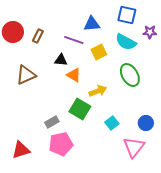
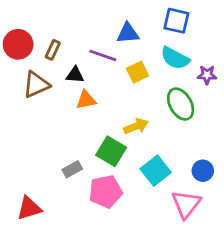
purple star: (150, 32) -> (207, 75), moved
black triangle: (61, 60) -> (75, 75), moved
brown triangle: (26, 75) -> (36, 85), moved
orange triangle: (74, 75) -> (86, 100), moved, turned -42
cyan square: (112, 123) -> (156, 171), size x1.5
pink pentagon: (61, 144) -> (106, 192), moved

